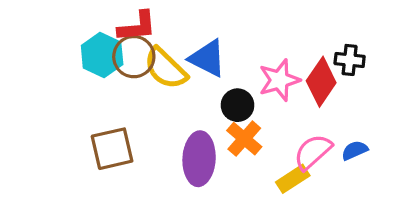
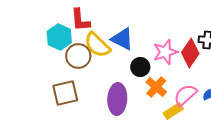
red L-shape: (137, 27) -> (80, 20), turned 90
brown circle: (134, 57) -> (78, 56), moved
orange cross: (244, 139) -> (156, 87), moved

